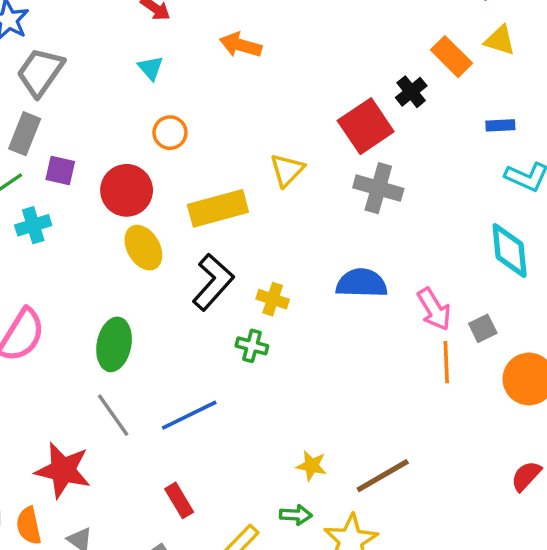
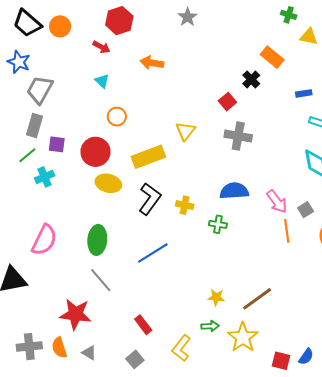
yellow triangle: (500, 40) -> (309, 37), moved
red square: (366, 126) -> (227, 102), size x0.6
yellow ellipse: (143, 248) -> (108, 183), turned -40
green cross: (252, 346) -> (218, 224), moved
blue line: (189, 415) -> (153, 253), moved

